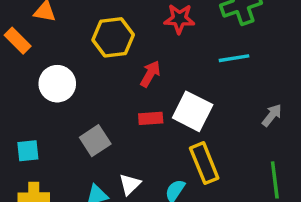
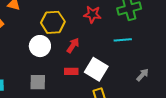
white circle: (57, 84) -> (40, 46), moved
gray square: (95, 141) -> (38, 82), turned 30

